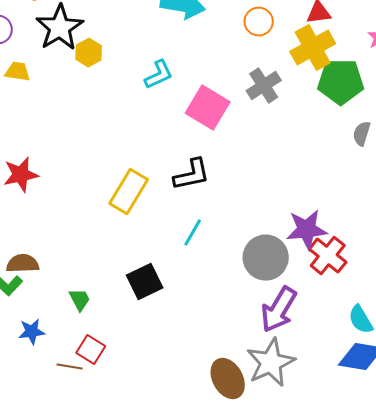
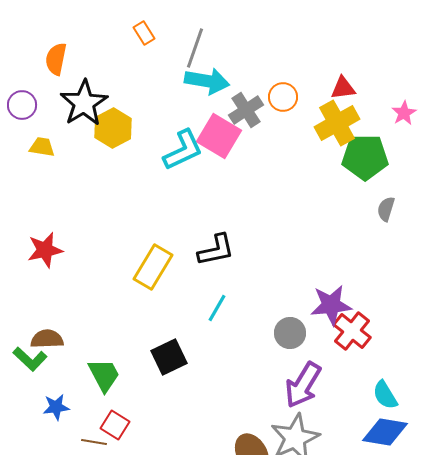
yellow hexagon: (89, 53) -> (113, 128), size x1.4
cyan L-shape: (159, 75) -> (183, 150), size x1.4
gray cross: (264, 86) -> (246, 110), moved
pink square: (208, 108) -> (219, 136), moved
gray circle: (266, 258) -> (290, 333), size x0.7
green trapezoid: (80, 300) -> (104, 375), size x1.5

